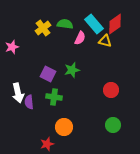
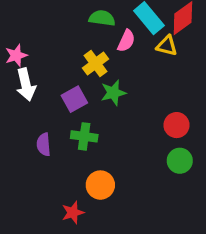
yellow cross: (43, 28) -> (95, 64), moved
purple square: (48, 74) -> (74, 99), turned 35
white arrow: (18, 93) -> (26, 85), moved
green circle: (113, 125) -> (180, 161), moved

